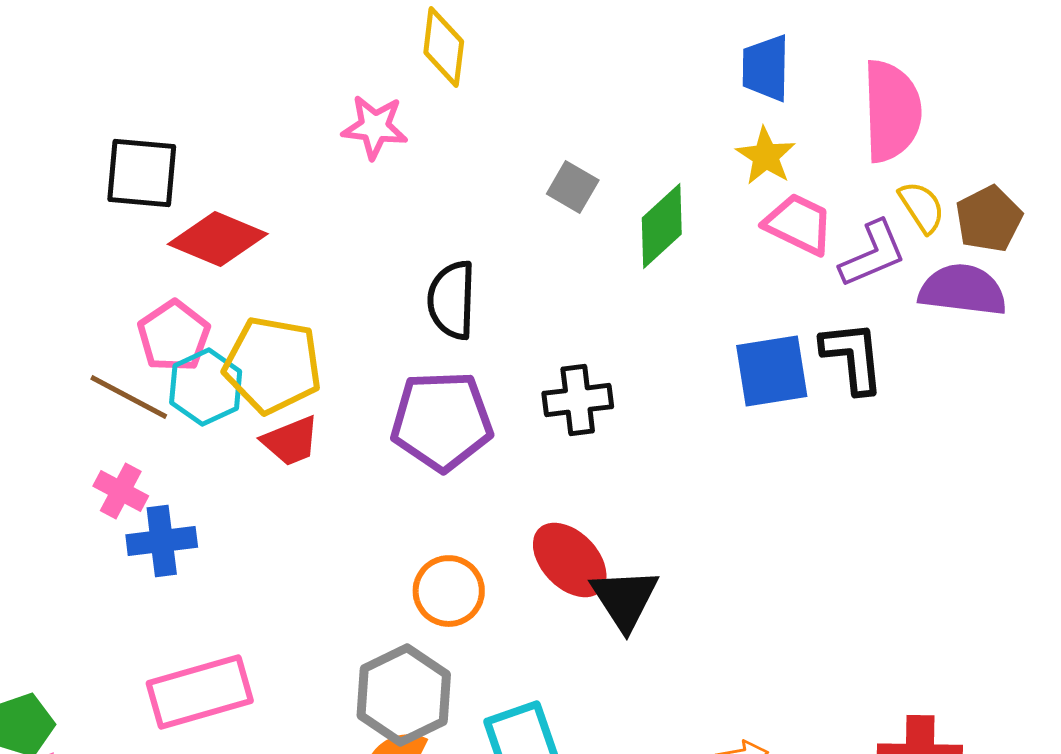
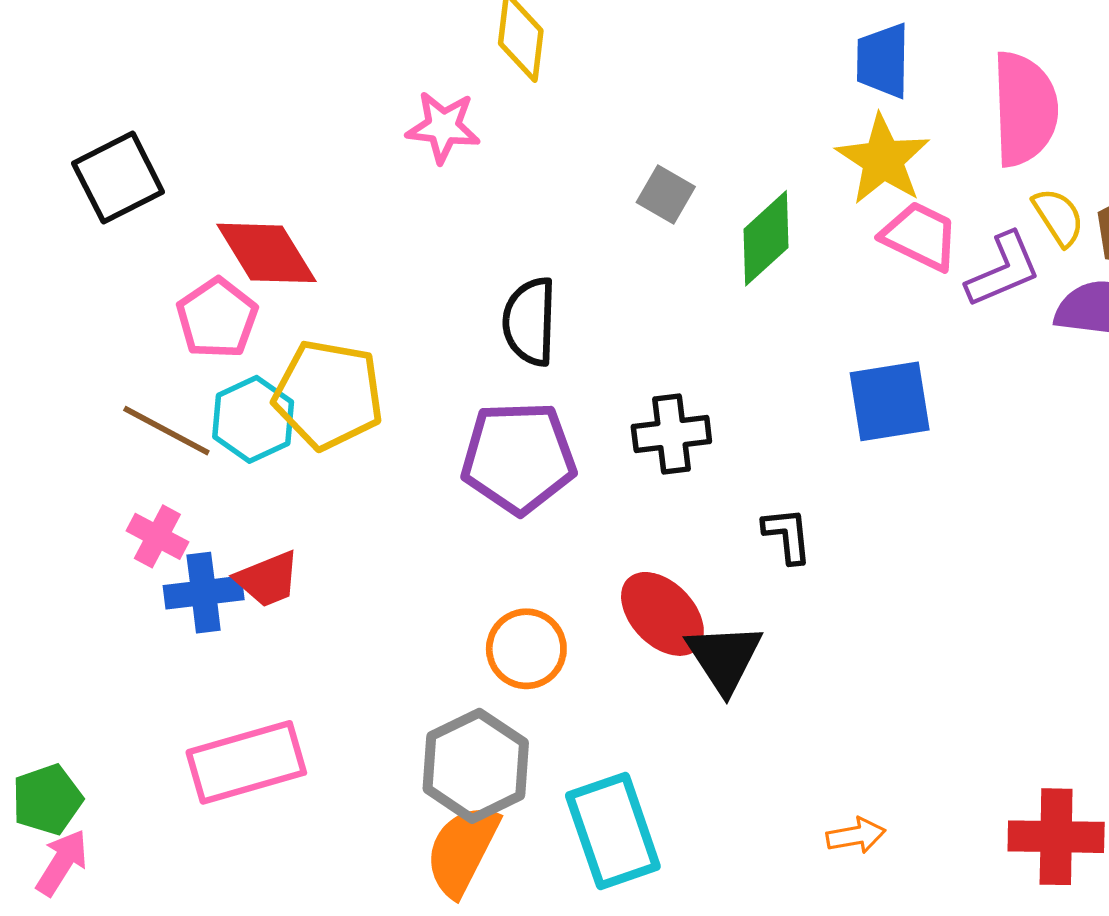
yellow star: (766, 156) -> (883, 160), size x1.4
black square: (142, 173) -> (118, 178), moved, turned -32
red diamond: (218, 239) -> (267, 253), turned 36
pink pentagon: (174, 336) -> (217, 318), moved
black L-shape: (853, 357) -> (787, 535), moved, size x0.7
red trapezoid: (291, 441) -> (268, 579), moved

